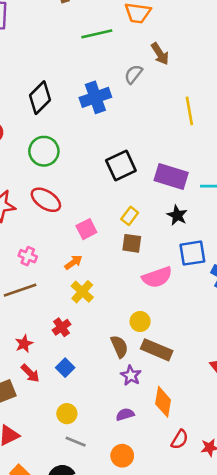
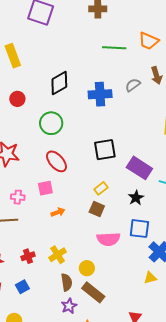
red ellipse: (46, 200) -> (56, 161), moved
pink square: (86, 229) -> (45, 188), moved
pink cross: (28, 256) -> (18, 197), turned -32
orange arrow: (73, 262) -> (58, 212), moved
yellow cross: (82, 292) -> (58, 255), moved

